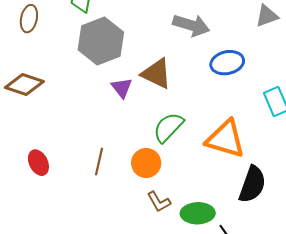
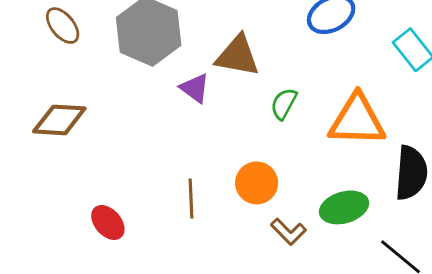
brown ellipse: (29, 19) -> (63, 26), moved, turned -36
green semicircle: (168, 127) -> (284, 104), moved, size x0.7
green ellipse: (198, 213) -> (344, 207), moved

